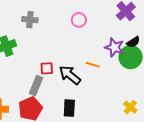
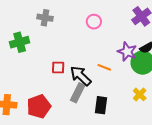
gray rectangle: (36, 86) -> (78, 93), moved
yellow cross: (130, 107) -> (140, 94), moved
black rectangle: (69, 108) -> (101, 105), moved

